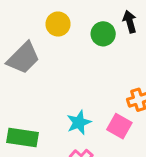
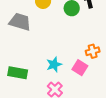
gray trapezoid: (23, 58) -> (20, 22), turned -120

